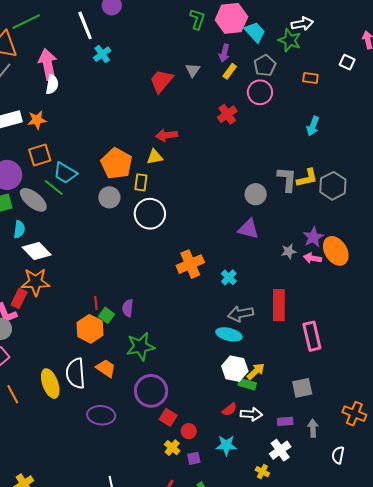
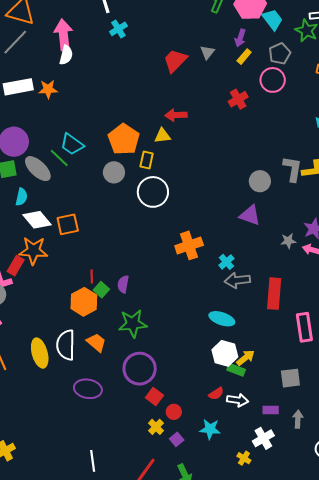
orange square: (40, 155) -> (68, 224), moved
gray arrow: (241, 314) -> (237, 280), moved
purple square: (194, 458) -> (177, 439), turned -32

